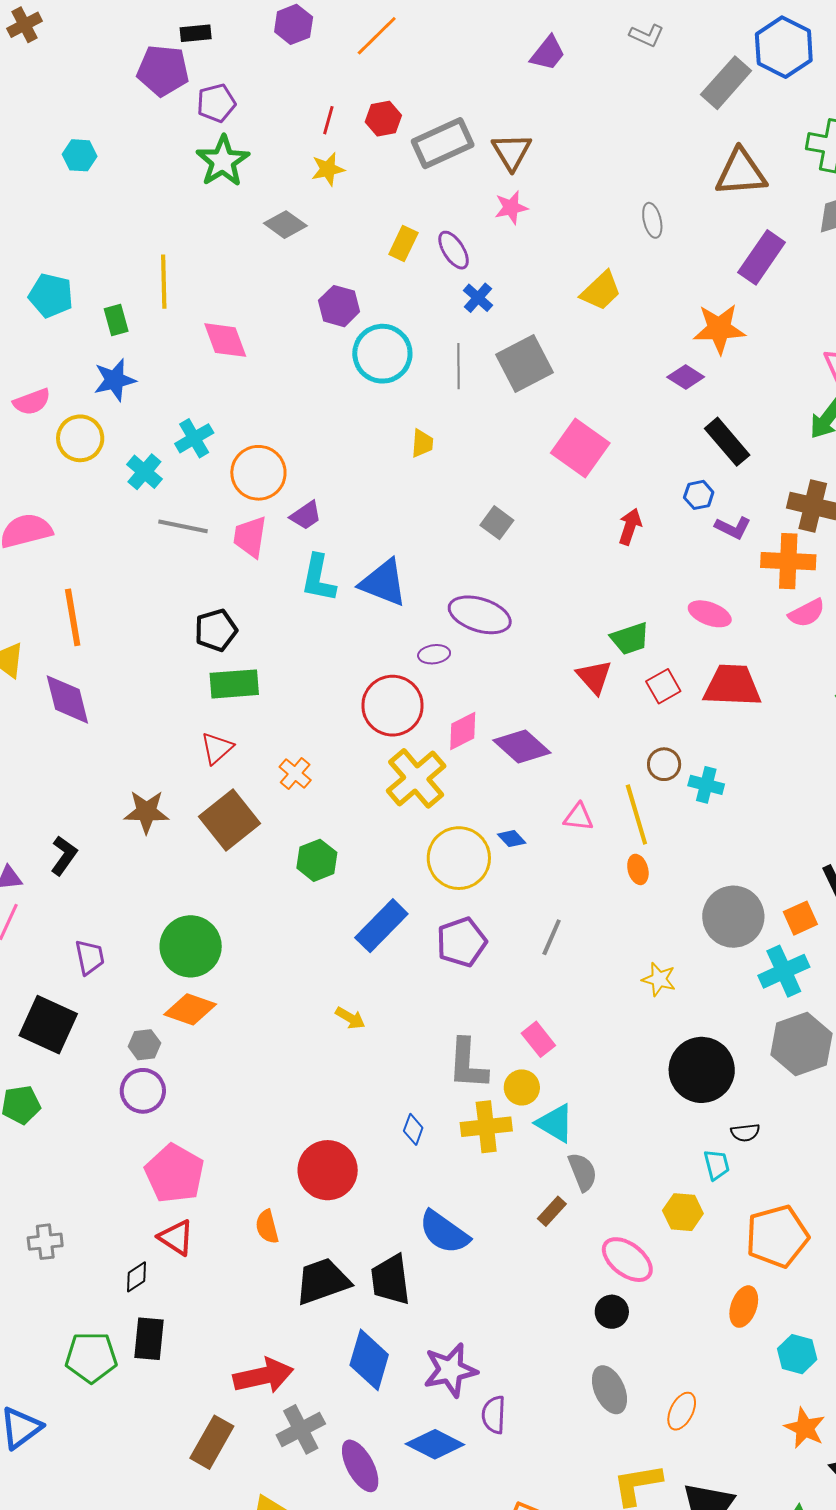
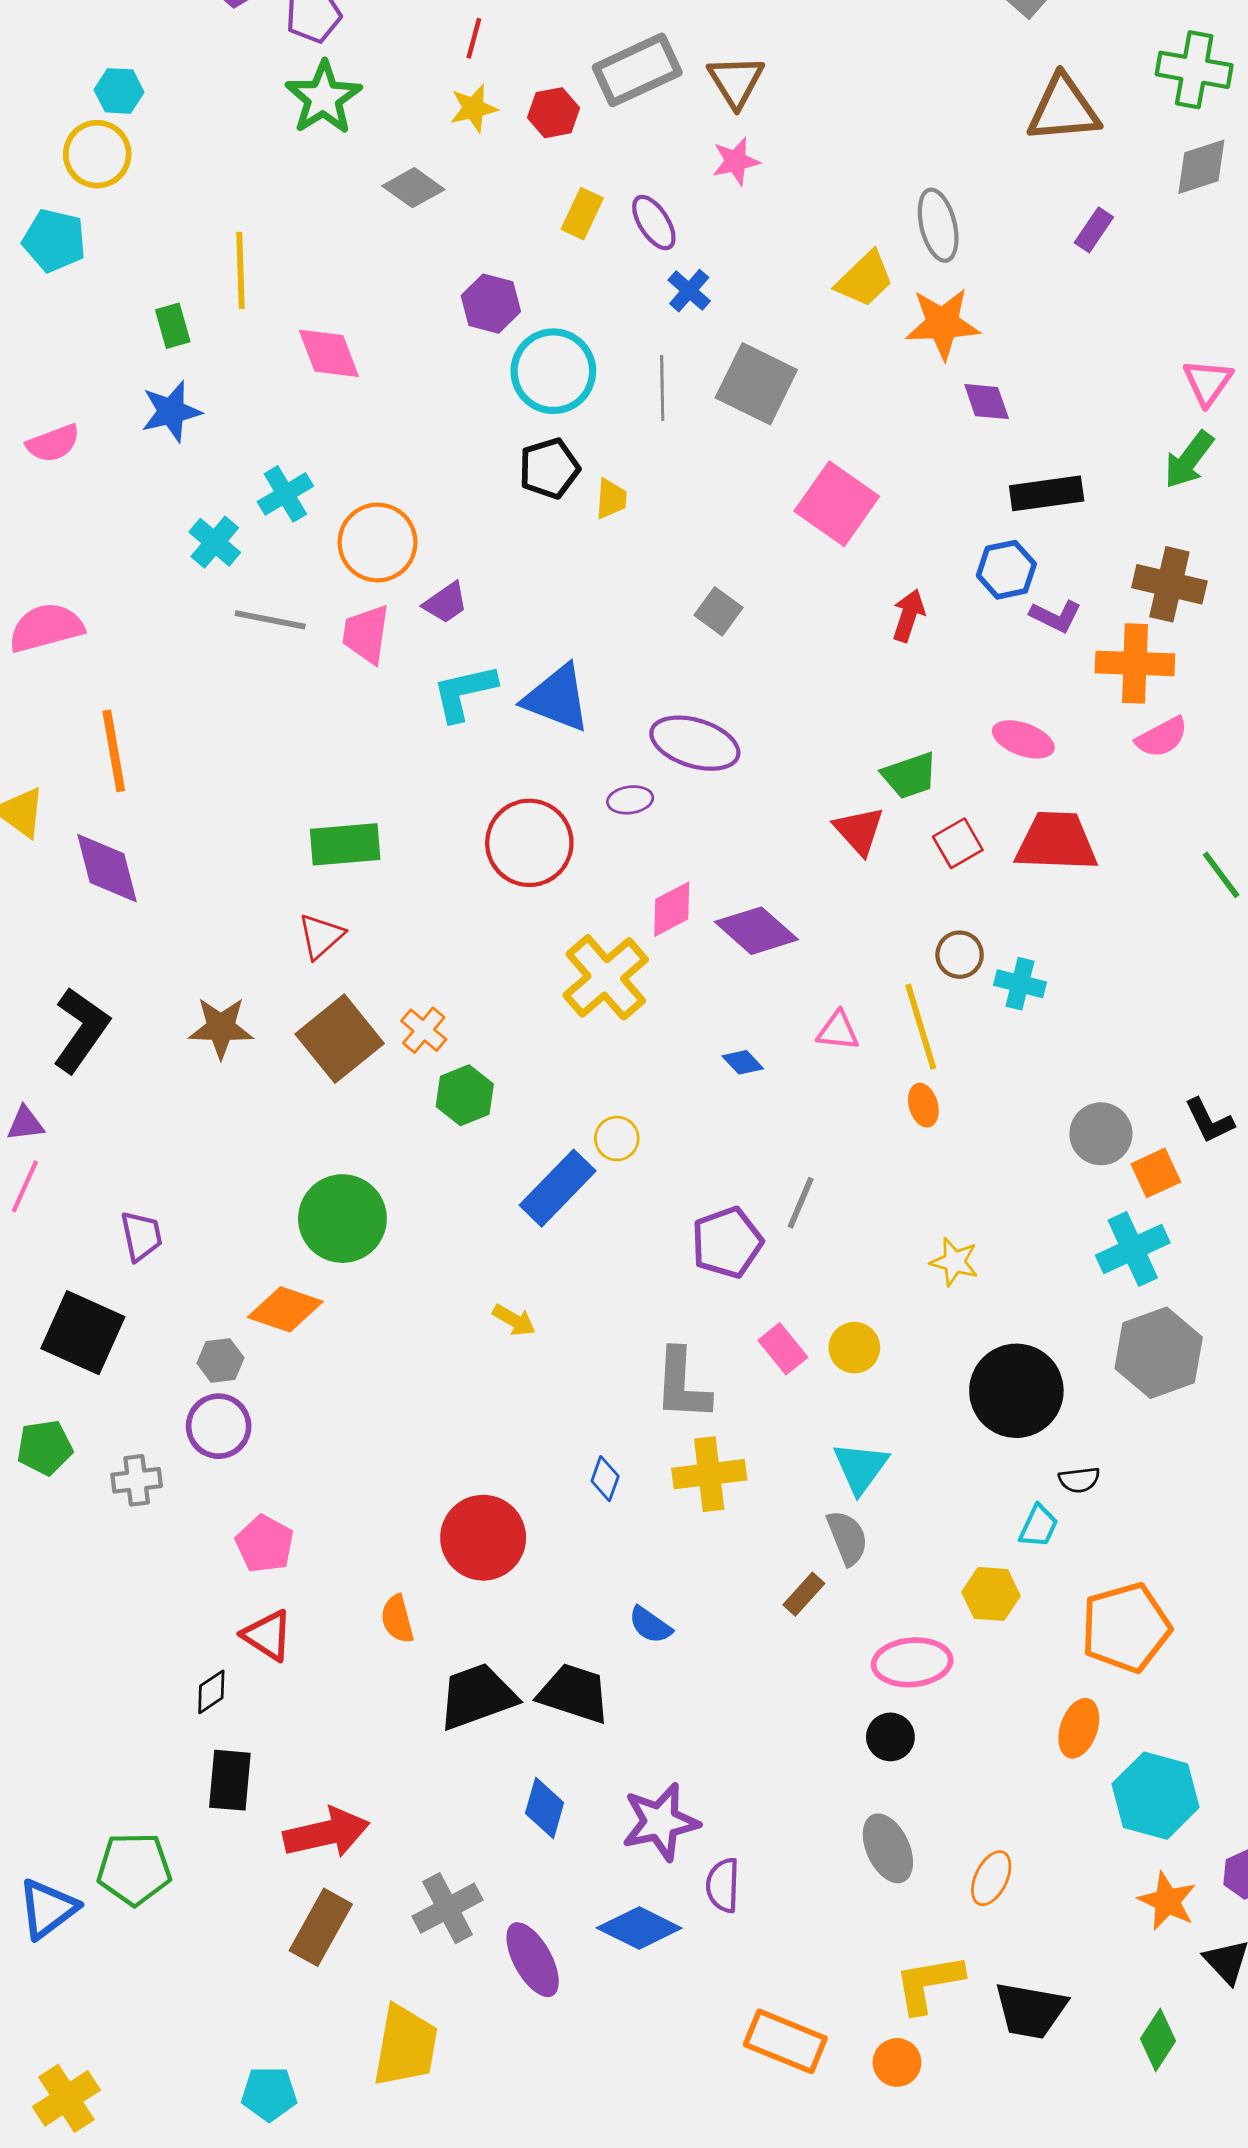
red hexagon: (383, 119) -> (554, 113), moved
gray ellipse: (652, 220) -> (938, 225), moved, size x1.4
purple rectangle: (762, 257) -> (1094, 230), size x0.6
cyan pentagon: (51, 296) -> (54, 240), moved
orange star: (719, 329) -> (943, 324), moved
gray square: (525, 363) -> (756, 384), turned -36
purple diamond: (686, 377) -> (987, 402), turned 39
yellow circle: (80, 438) -> (97, 154), moved
black rectangle: (727, 442) -> (1047, 493), turned -57
blue hexagon: (699, 495) -> (1006, 570), size x1.4
cyan L-shape: (318, 578) -> (464, 693), turned 66
black pentagon: (216, 630) -> (549, 468), moved
red circle: (392, 706) -> (529, 843), moved
orange cross: (295, 773) -> (424, 1030), moved
black L-shape: (64, 855) -> (81, 1030), moved, size x1.5
yellow circle: (459, 858) -> (617, 1139), moved, size x0.5
gray circle: (733, 917) -> (1101, 1134), moved, size x0.7
purple pentagon: (462, 942) -> (727, 1243), moved
green circle: (191, 946) -> (342, 1219), moved
yellow circle: (522, 1087) -> (854, 1348), moved
cyan triangle: (555, 1123) -> (861, 1467), moved, turned 36
cyan trapezoid: (717, 1165) -> (1039, 1526), turned 40
pink pentagon: (175, 1174) -> (265, 1544), size x0.7
blue semicircle: (444, 1232) -> (650, 1625), size x0.6
gray cross: (45, 1242) -> (137, 1480), moved
pink ellipse: (627, 1260) -> (912, 1662), turned -42
black trapezoid: (391, 1280) -> (574, 1693), turned 116
cyan hexagon: (797, 1354) -> (1156, 1796), size x1.5
green pentagon: (91, 1357) -> (134, 1869), moved
blue diamond: (369, 1360) -> (545, 1808), size x0.7
red arrow: (263, 1376) -> (326, 1833), moved

